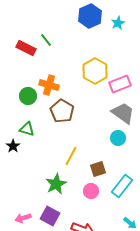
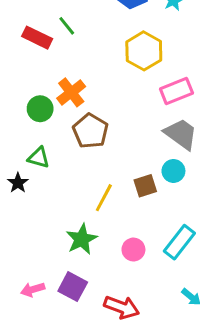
yellow hexagon: (95, 71) -> (144, 51), moved
orange cross: (49, 85) -> (71, 92), turned 36
brown square: (98, 169) -> (145, 186), moved

